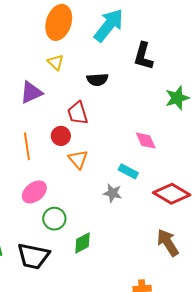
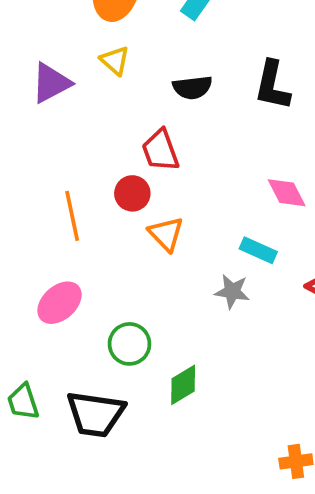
black L-shape: (143, 56) -> (272, 85), moved
purple triangle: (31, 92) -> (51, 83), moved
pink ellipse: (34, 192) -> (60, 303), moved

